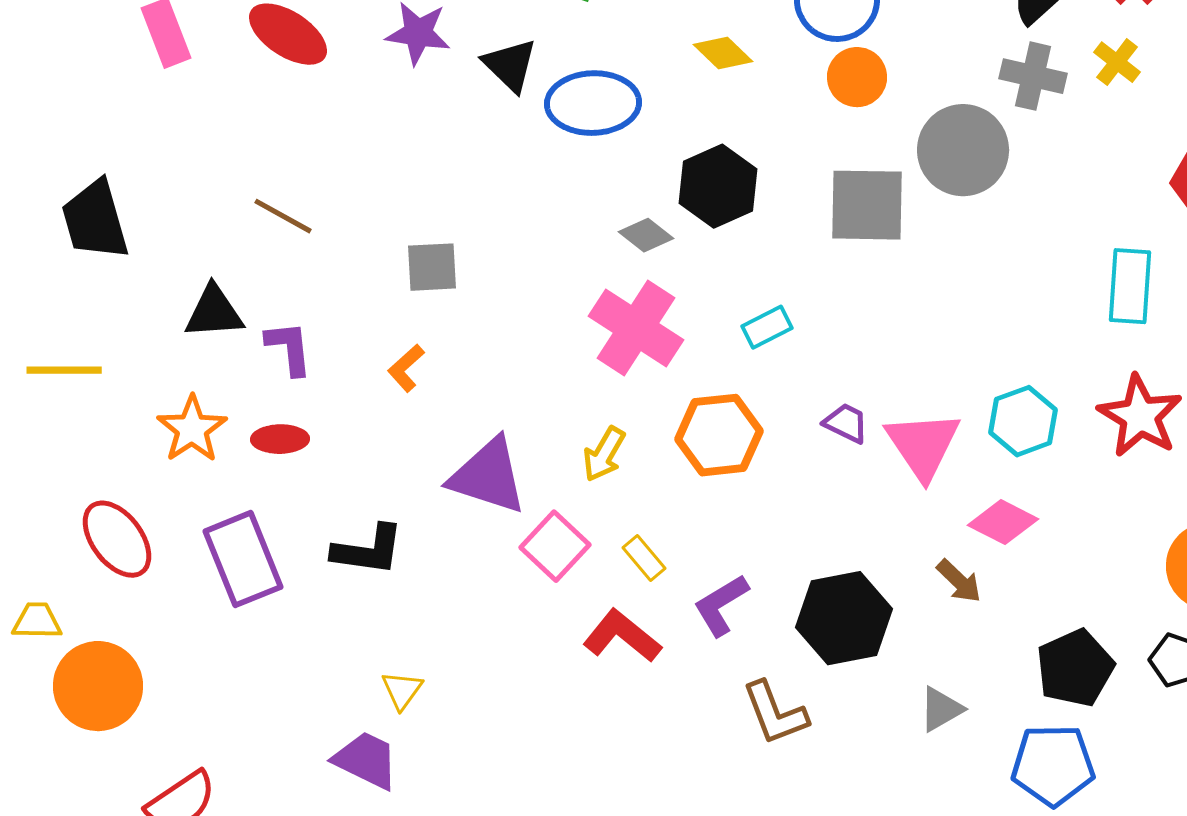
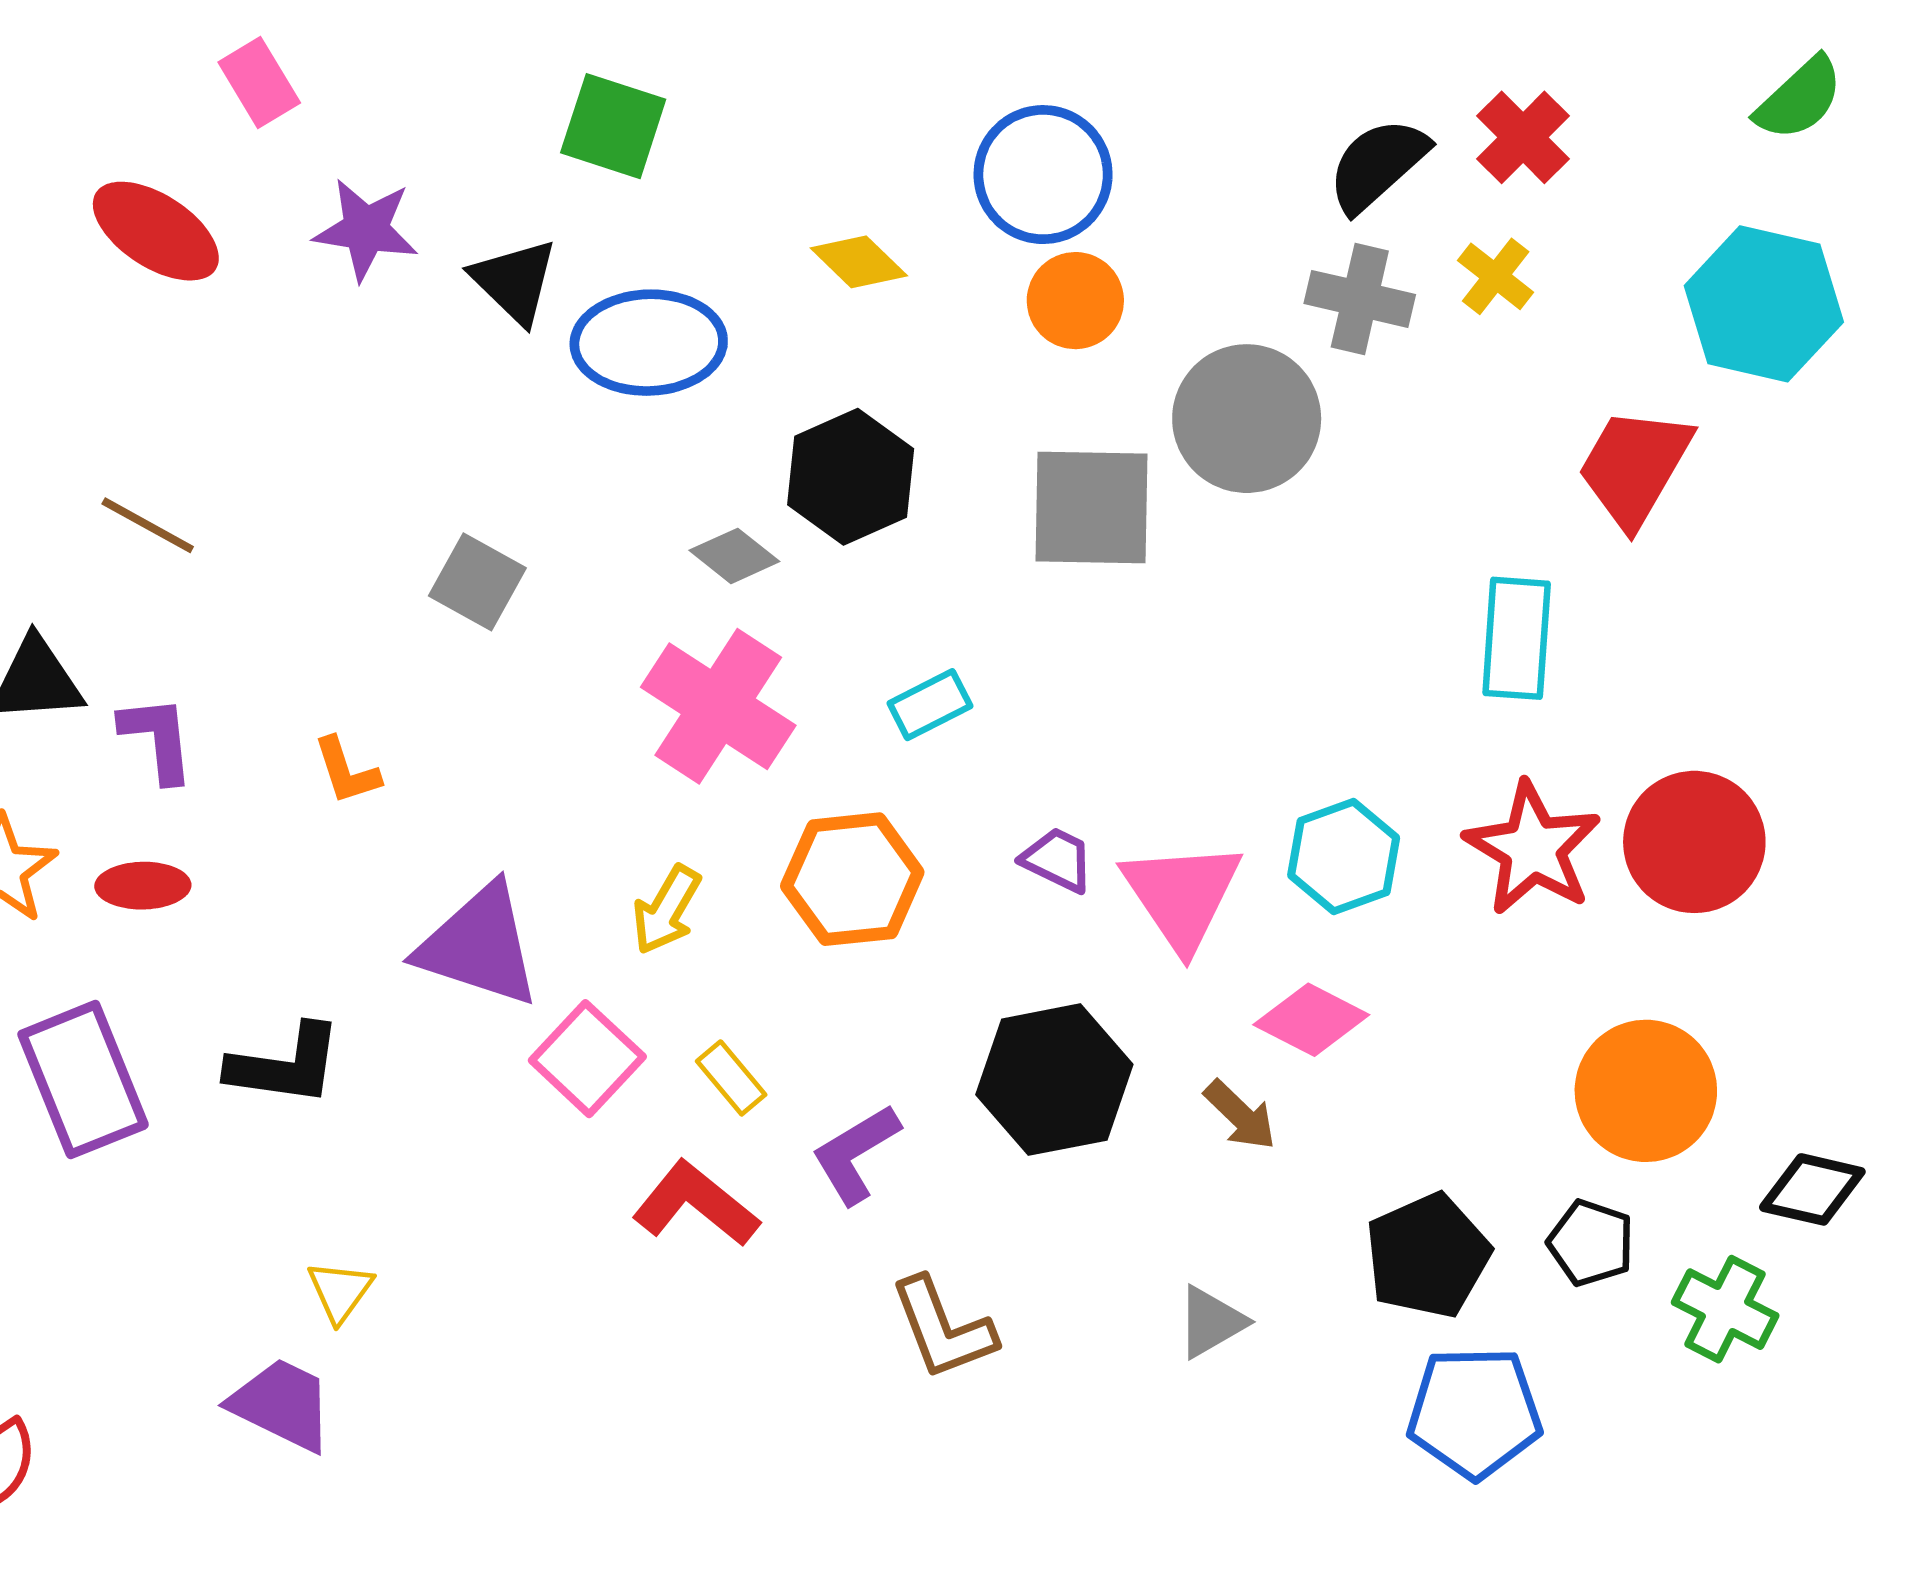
gray square: (432, 267) -> (477, 582), moved, turned 32
orange L-shape: (406, 368) -> (346, 771), turned -66
black hexagon: (844, 618) -> (1054, 1080), moved
blue pentagon: (1053, 765) -> (1475, 1412), moved

